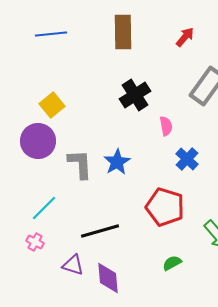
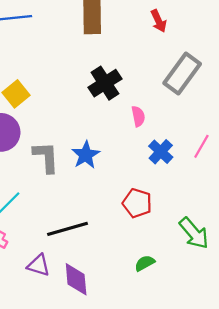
red arrow: (185, 37) -> (159, 21), turned 115
red pentagon: (165, 207) -> (137, 203), size x0.7

